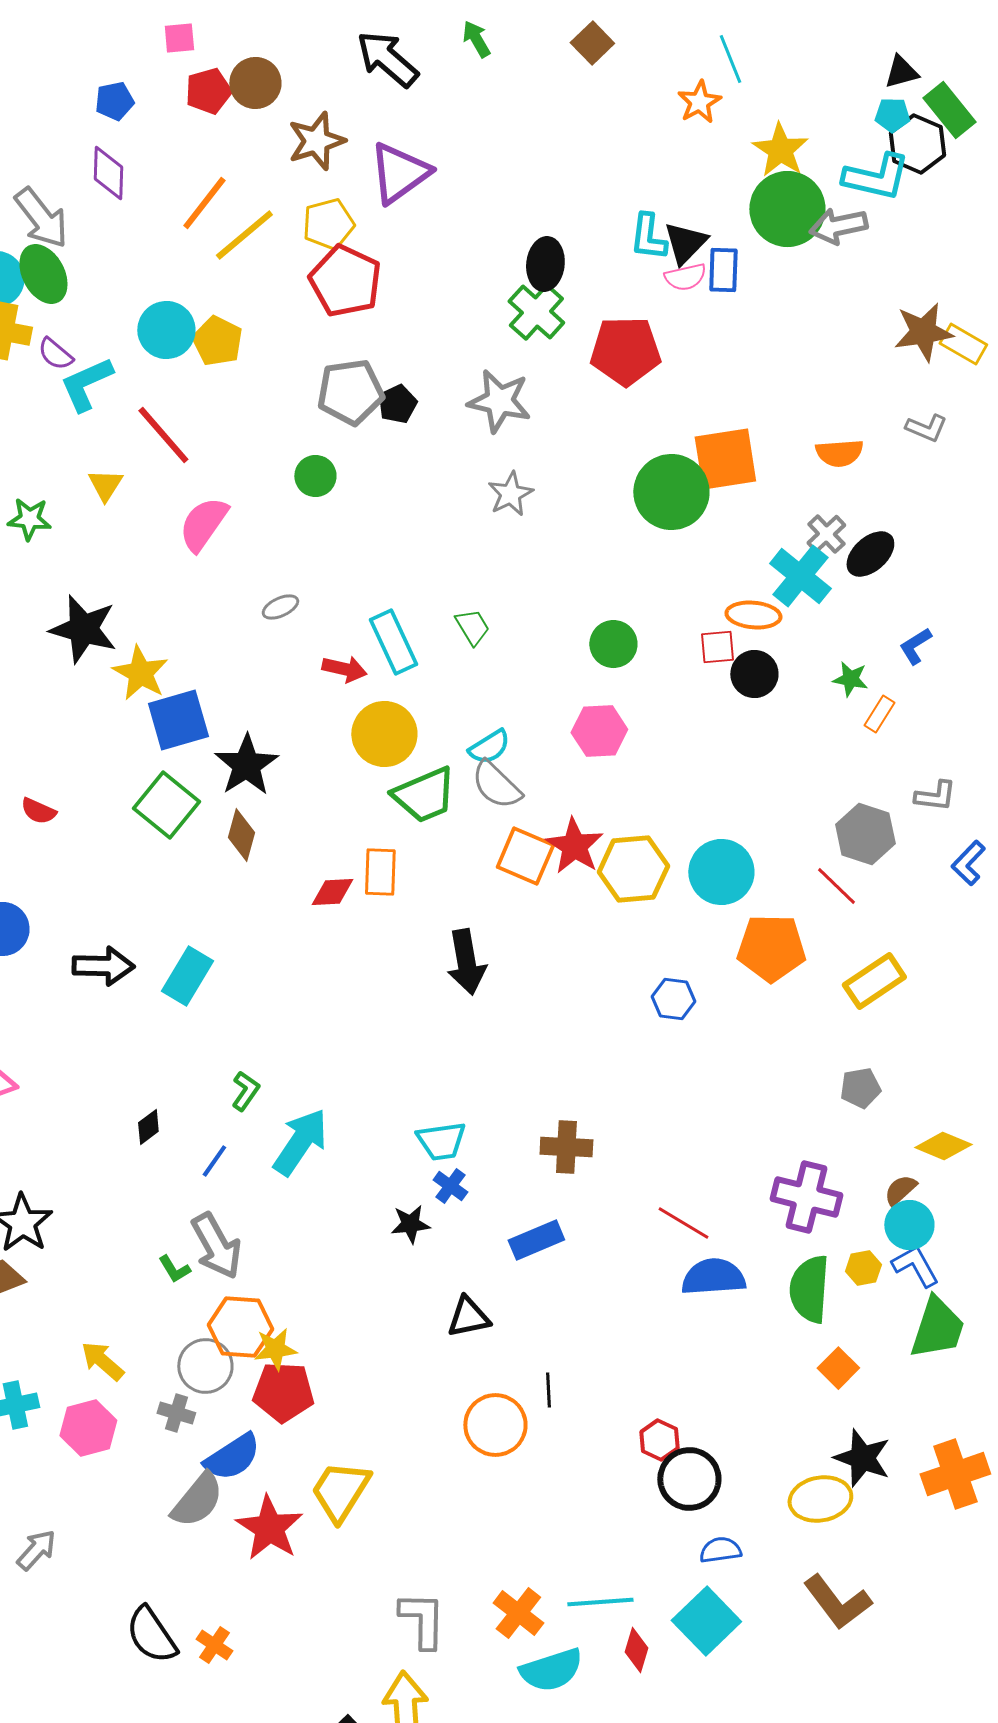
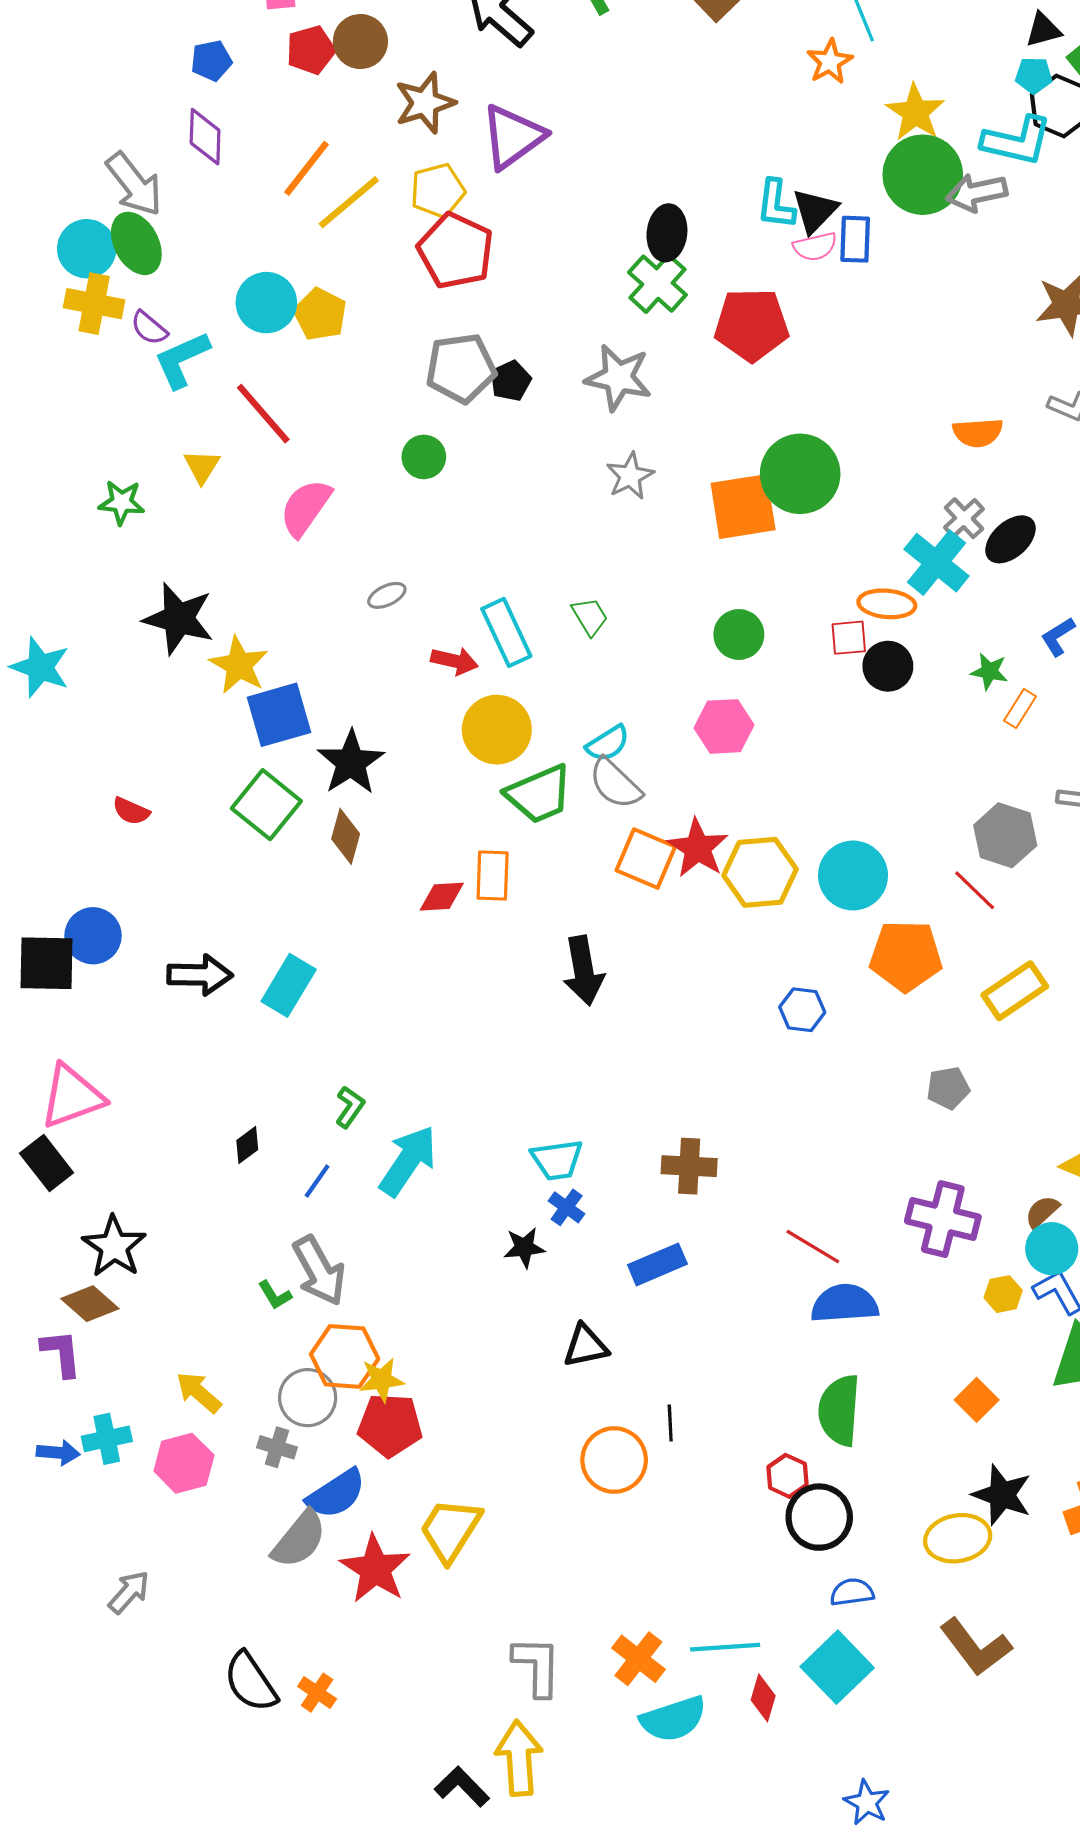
orange square: (725, 459) -> (743, 507), moved
gray pentagon: (860, 1088) -> (948, 1088), moved
green semicircle: (809, 1289) -> (839, 1410), moved

